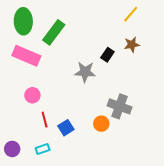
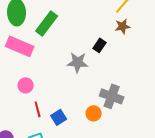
brown star: (132, 45) -> (123, 26), moved

